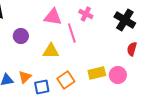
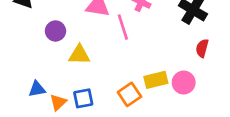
yellow triangle: (51, 51) -> (79, 55), moved
orange triangle: (25, 77) -> (58, 102), moved
orange square: (66, 80) -> (129, 94), moved

